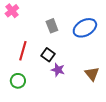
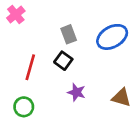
black square: (48, 55) -> (63, 61), moved
brown triangle: (92, 74) -> (121, 98), turned -35

